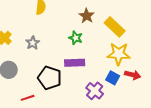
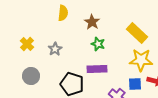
brown star: (87, 16) -> (92, 22), moved
blue square: (113, 78) -> (135, 84), turned -32

